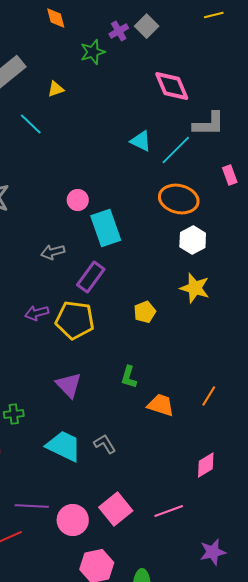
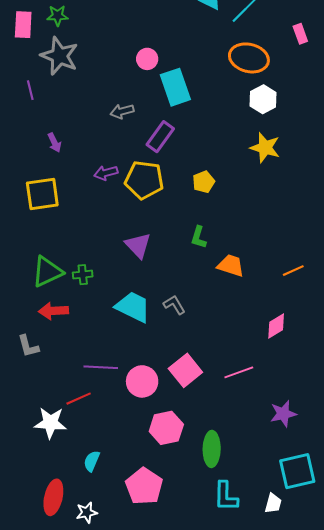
yellow pentagon: (145, 312) -> (204, 182), moved
orange line: (209, 396) -> (293, 271), moved, turned 35

